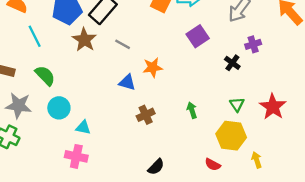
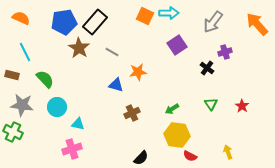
cyan line: (35, 36) -> (25, 52), moved
red star: (273, 107) -> (242, 106), size x0.6
green arrow: (192, 110) -> (172, 109), turned -104
yellow hexagon: (231, 136) -> (177, 135), moved
pink cross: (76, 156) -> (72, 149), turned -30

